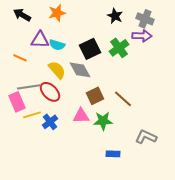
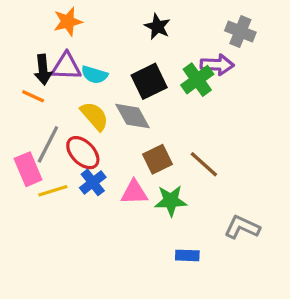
orange star: (57, 13) -> (68, 22), moved
black arrow: (22, 15) -> (43, 70), moved, turned -126
black star: (115, 16) -> (157, 27), moved
purple arrow: (142, 36) -> (217, 65), moved
gray line: (29, 87) -> (48, 144), turned -55
blue cross: (50, 122) -> (93, 182), moved

